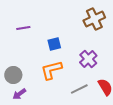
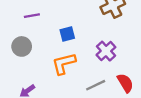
gray circle: (13, 75) -> (22, 46), moved

